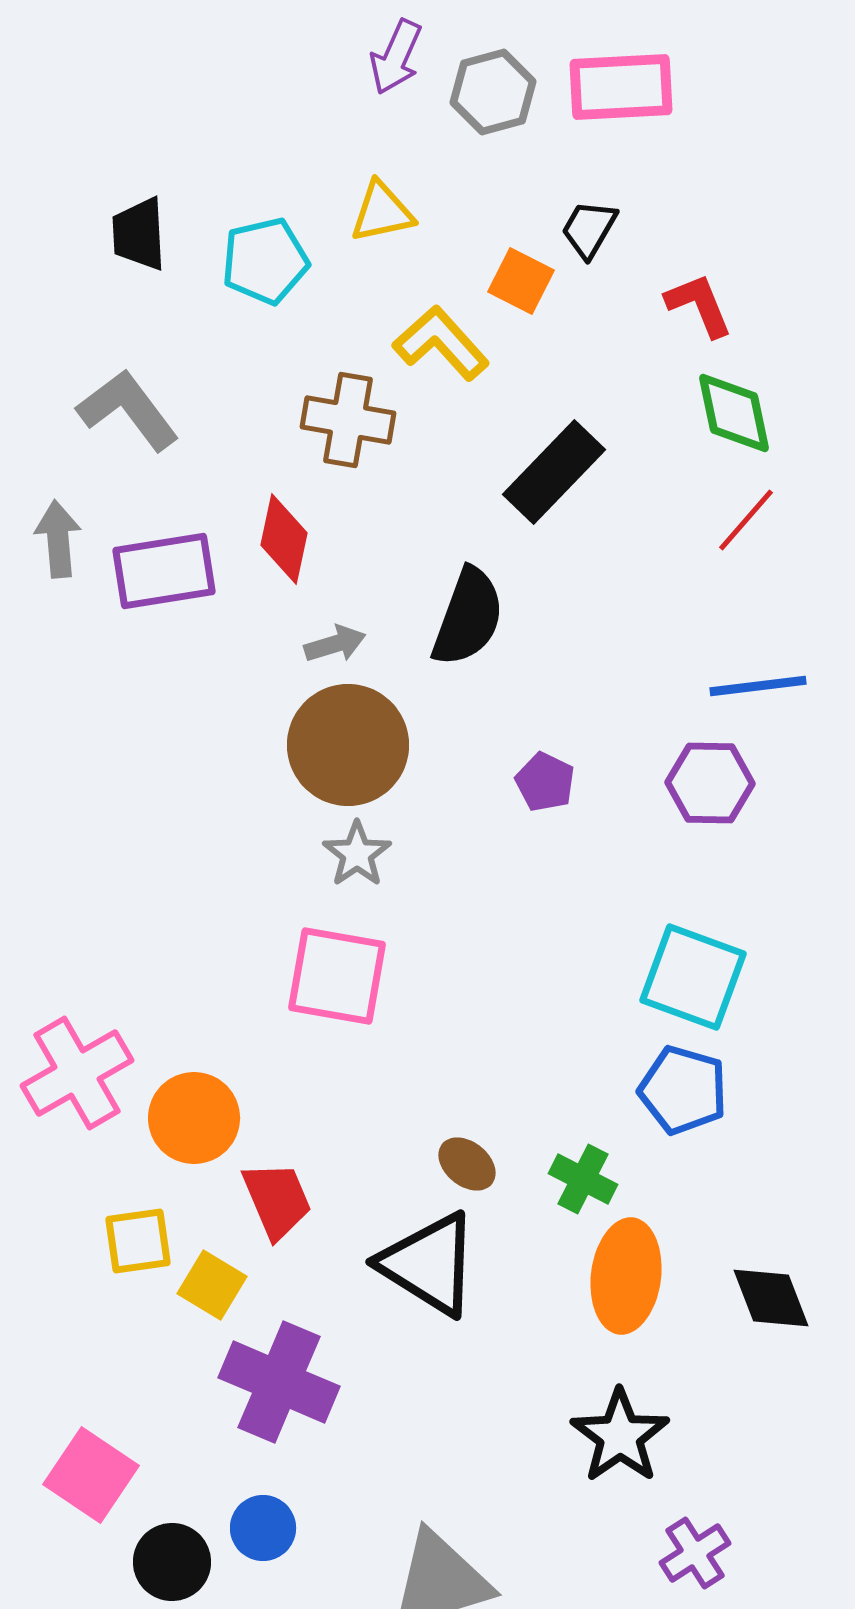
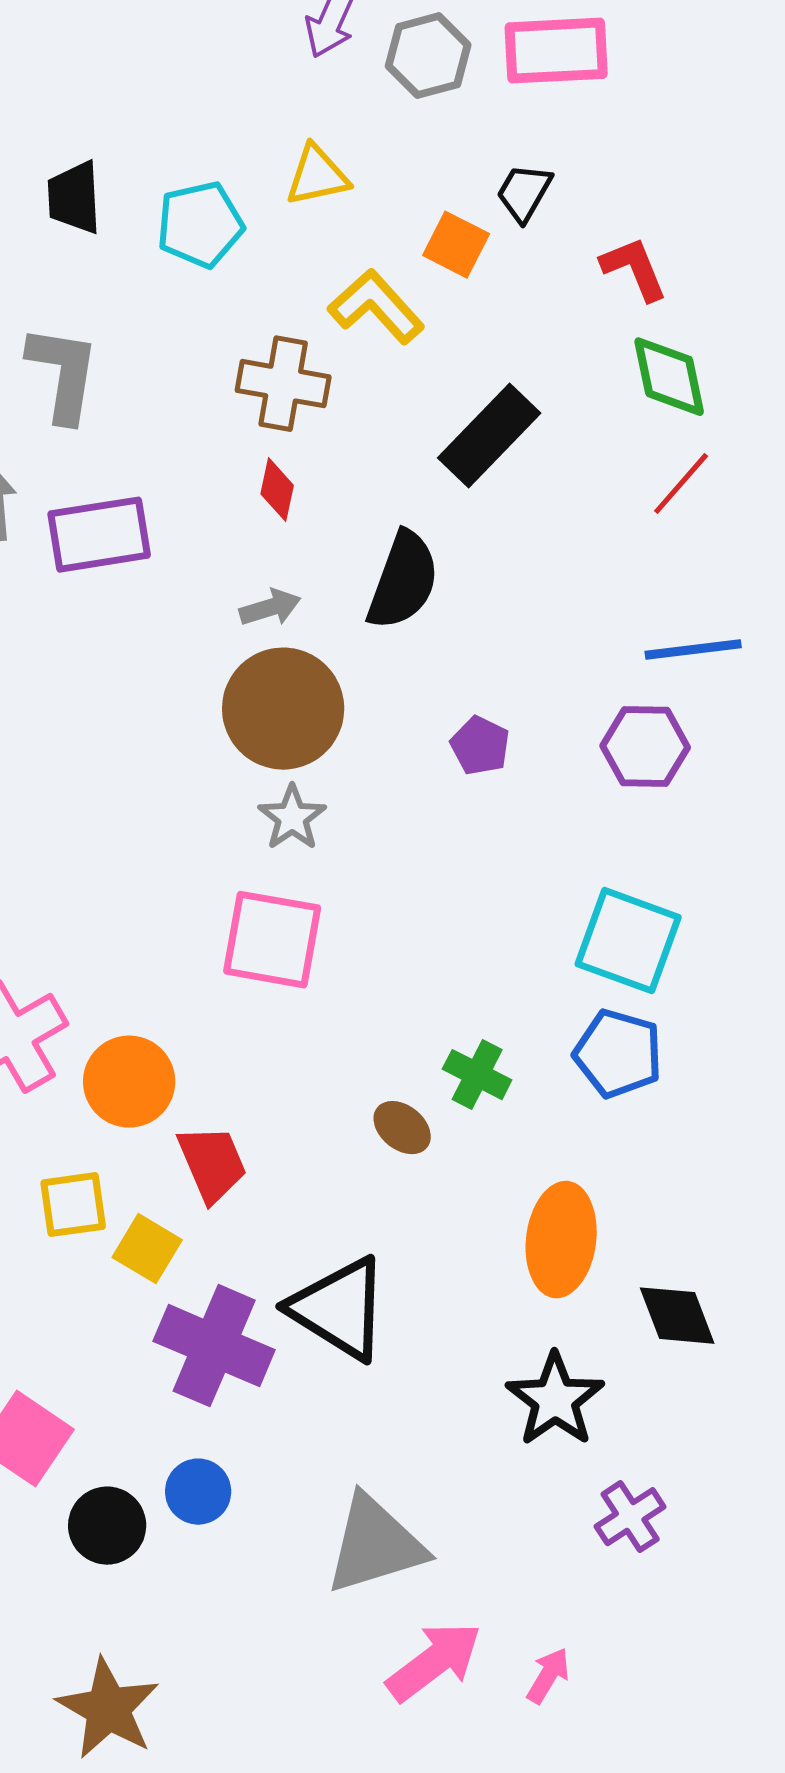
gray L-shape: (128, 410) -> (63, 374), turned 46
red diamond: (284, 539) -> (277, 490), moved, size x0.7
green cross: (583, 1179) -> (477, 1075), moved
black triangle: (429, 1264) -> (339, 1309), moved
black diamond: (771, 1298) -> (677, 1316), moved

